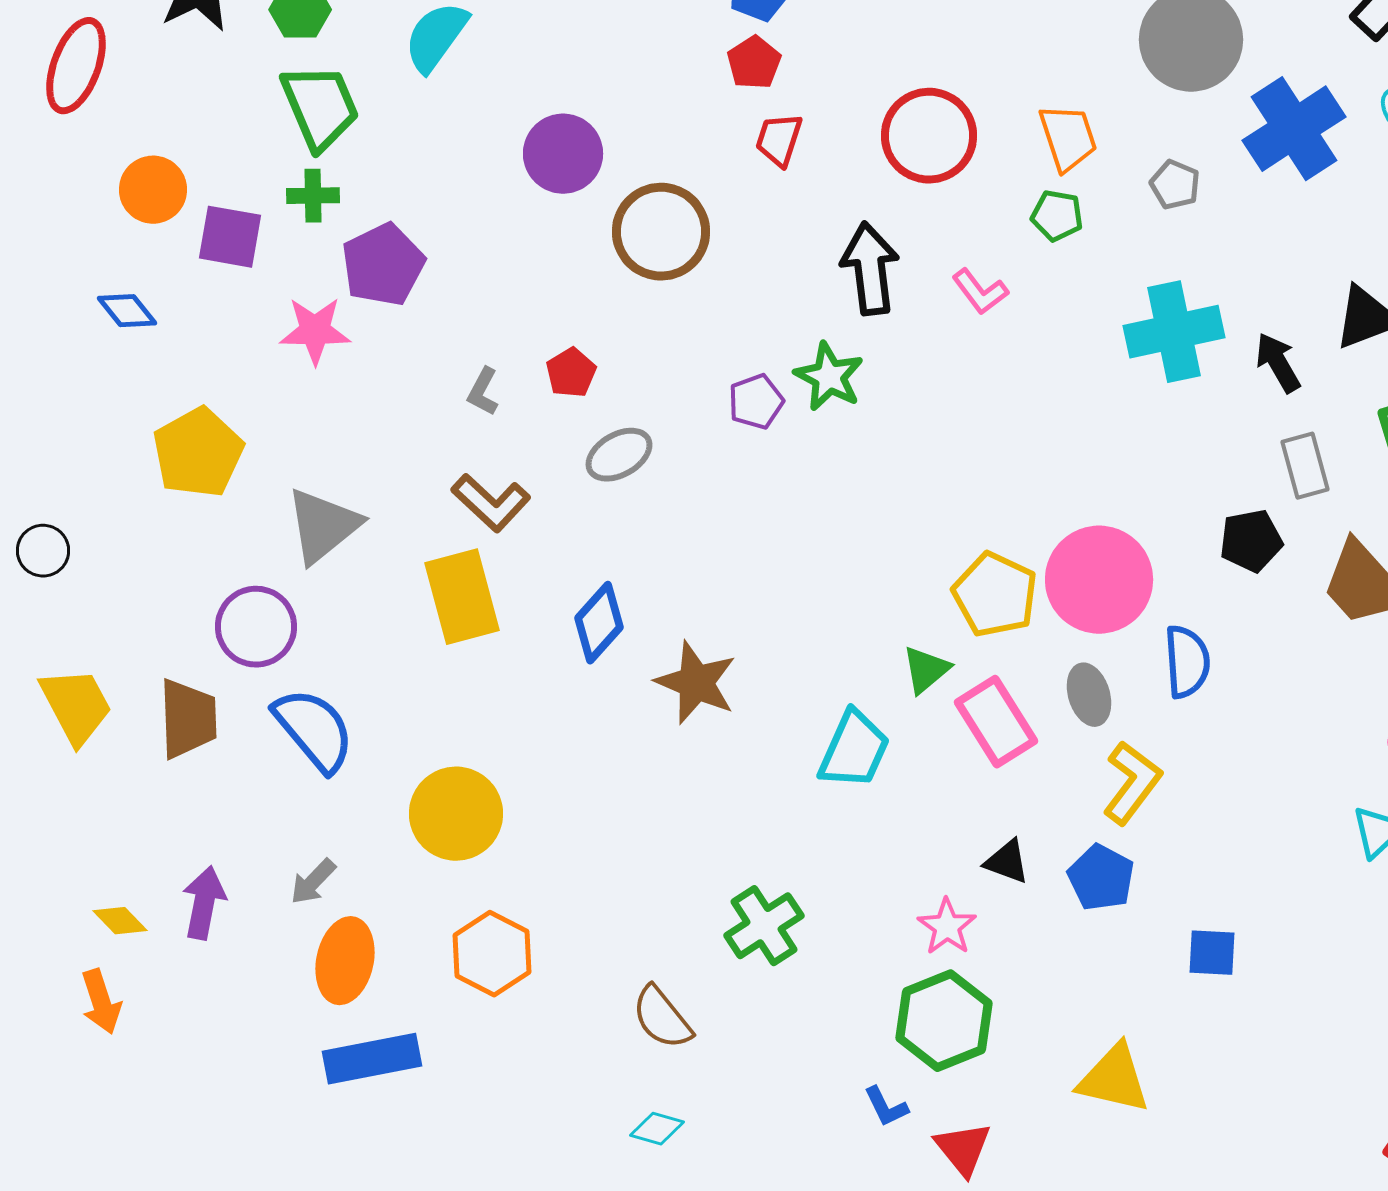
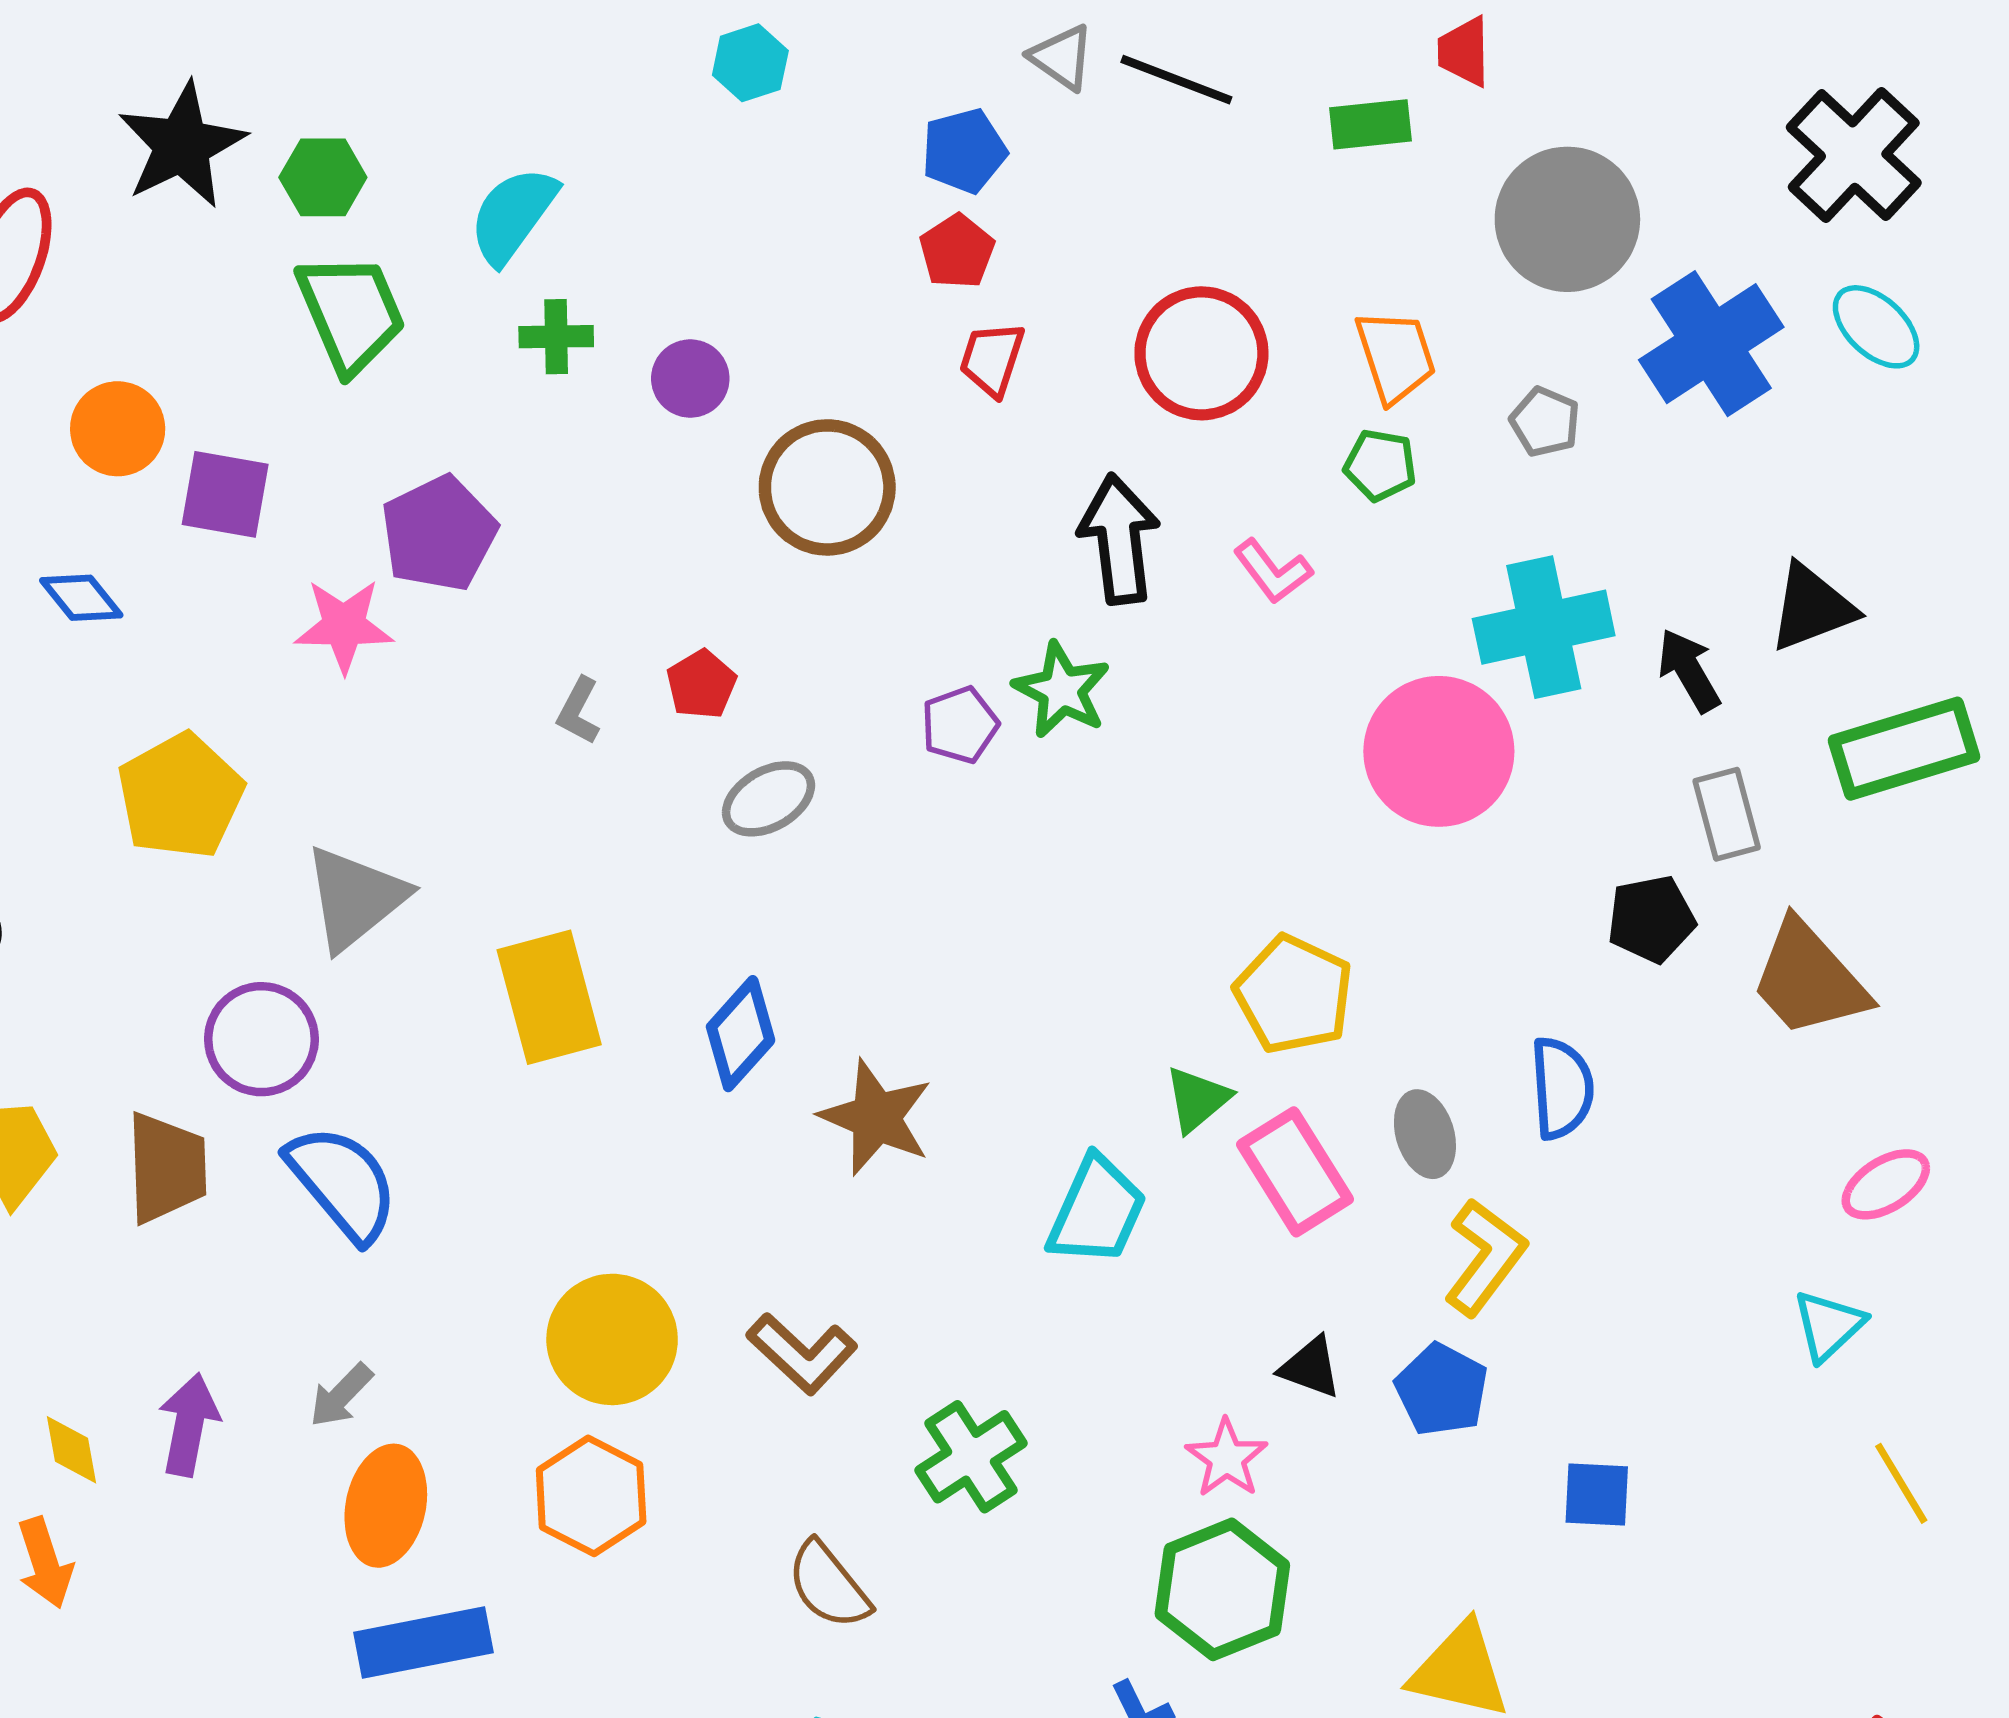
purple circle: (563, 154) -> (690, 379), size x0.7
green cross: (313, 196) -> (556, 337), moved
brown L-shape: (491, 503) -> (802, 1353), moved
pink circle: (1099, 580) -> (1439, 751), moved
yellow circle: (456, 814) -> (612, 1339), moved
yellow diamond: (120, 921) -> (72, 1450), turned 34

